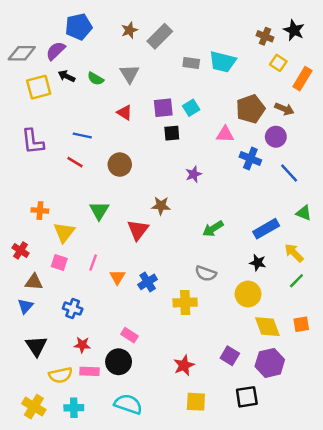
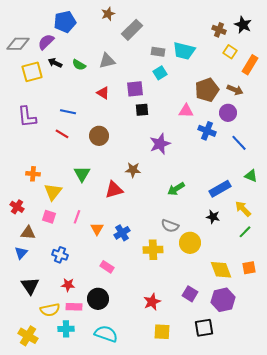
brown star: (129, 30) -> (108, 14), moved
gray triangle: (129, 74) -> (107, 61), turned 48
cyan square: (191, 108) -> (160, 73), moved
purple star: (194, 174) -> (160, 144), size x1.5
red triangle: (138, 230) -> (114, 190), turned 36
yellow circle: (248, 294) -> (190, 243), moved
pink rectangle: (129, 335) -> (107, 267), moved
cyan cross: (74, 408) -> (66, 329), moved

